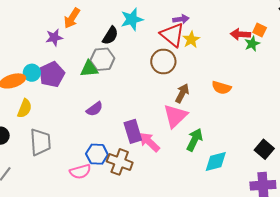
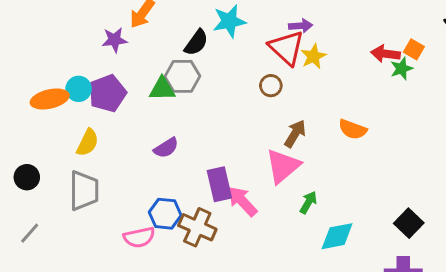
brown circle: (163, 62) -> (271, 86), size x0.6
yellow semicircle: (25, 108) -> (88, 143), moved
green arrow: (195, 140) -> (308, 202), size x0.7

